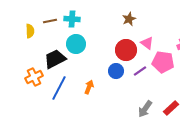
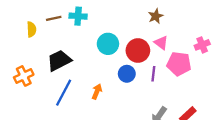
brown star: (129, 19) -> (156, 16), moved
cyan circle: (76, 44) -> (108, 44), moved
purple line: (140, 71) -> (153, 74), turned -48
orange cross: (34, 77) -> (24, 76), moved

